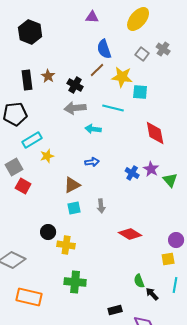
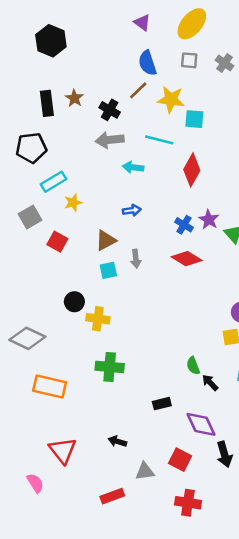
purple triangle: (92, 17) -> (142, 22), moved, turned 32
gray square: (142, 54) -> (189, 60), moved, turned -32
red diamond: (155, 133) -> (192, 170), moved, turned 40
red square: (23, 186) -> (57, 242), moved
gray arrow: (101, 206) -> (136, 259), moved
red diamond: (130, 234) -> (187, 259), moved

